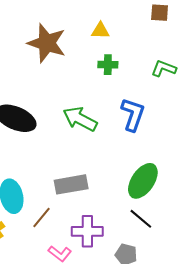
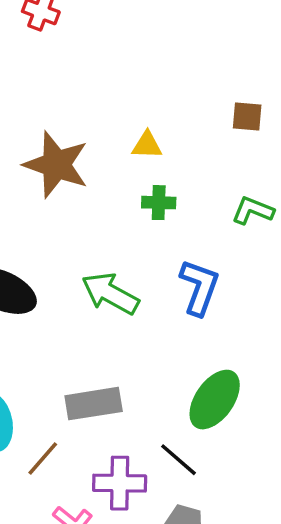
black line: (141, 219) -> (178, 460), moved

